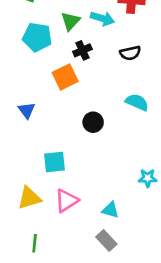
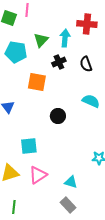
cyan arrow: (102, 18) -> (65, 38), turned -102
black cross: (82, 50) -> (59, 62), moved
black semicircle: (130, 53) -> (86, 64), turned 84
orange square: (65, 77) -> (37, 82), turned 36

